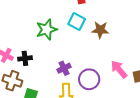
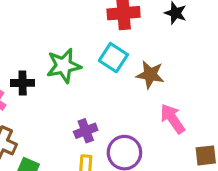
black cross: (25, 58) -> (23, 83), moved
pink arrow: (119, 69) -> (173, 119), moved

